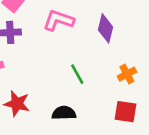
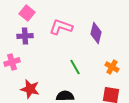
orange cross: (127, 74) -> (112, 67), turned -32

